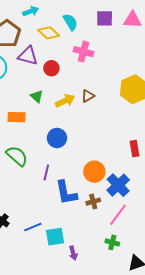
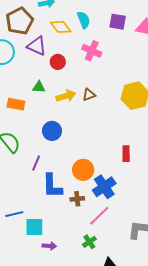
green triangle: (37, 96) -> (39, 87), turned -48
green cross: (112, 242) -> (89, 242), turned 32
purple arrow: (73, 253) -> (49, 246), turned -80

